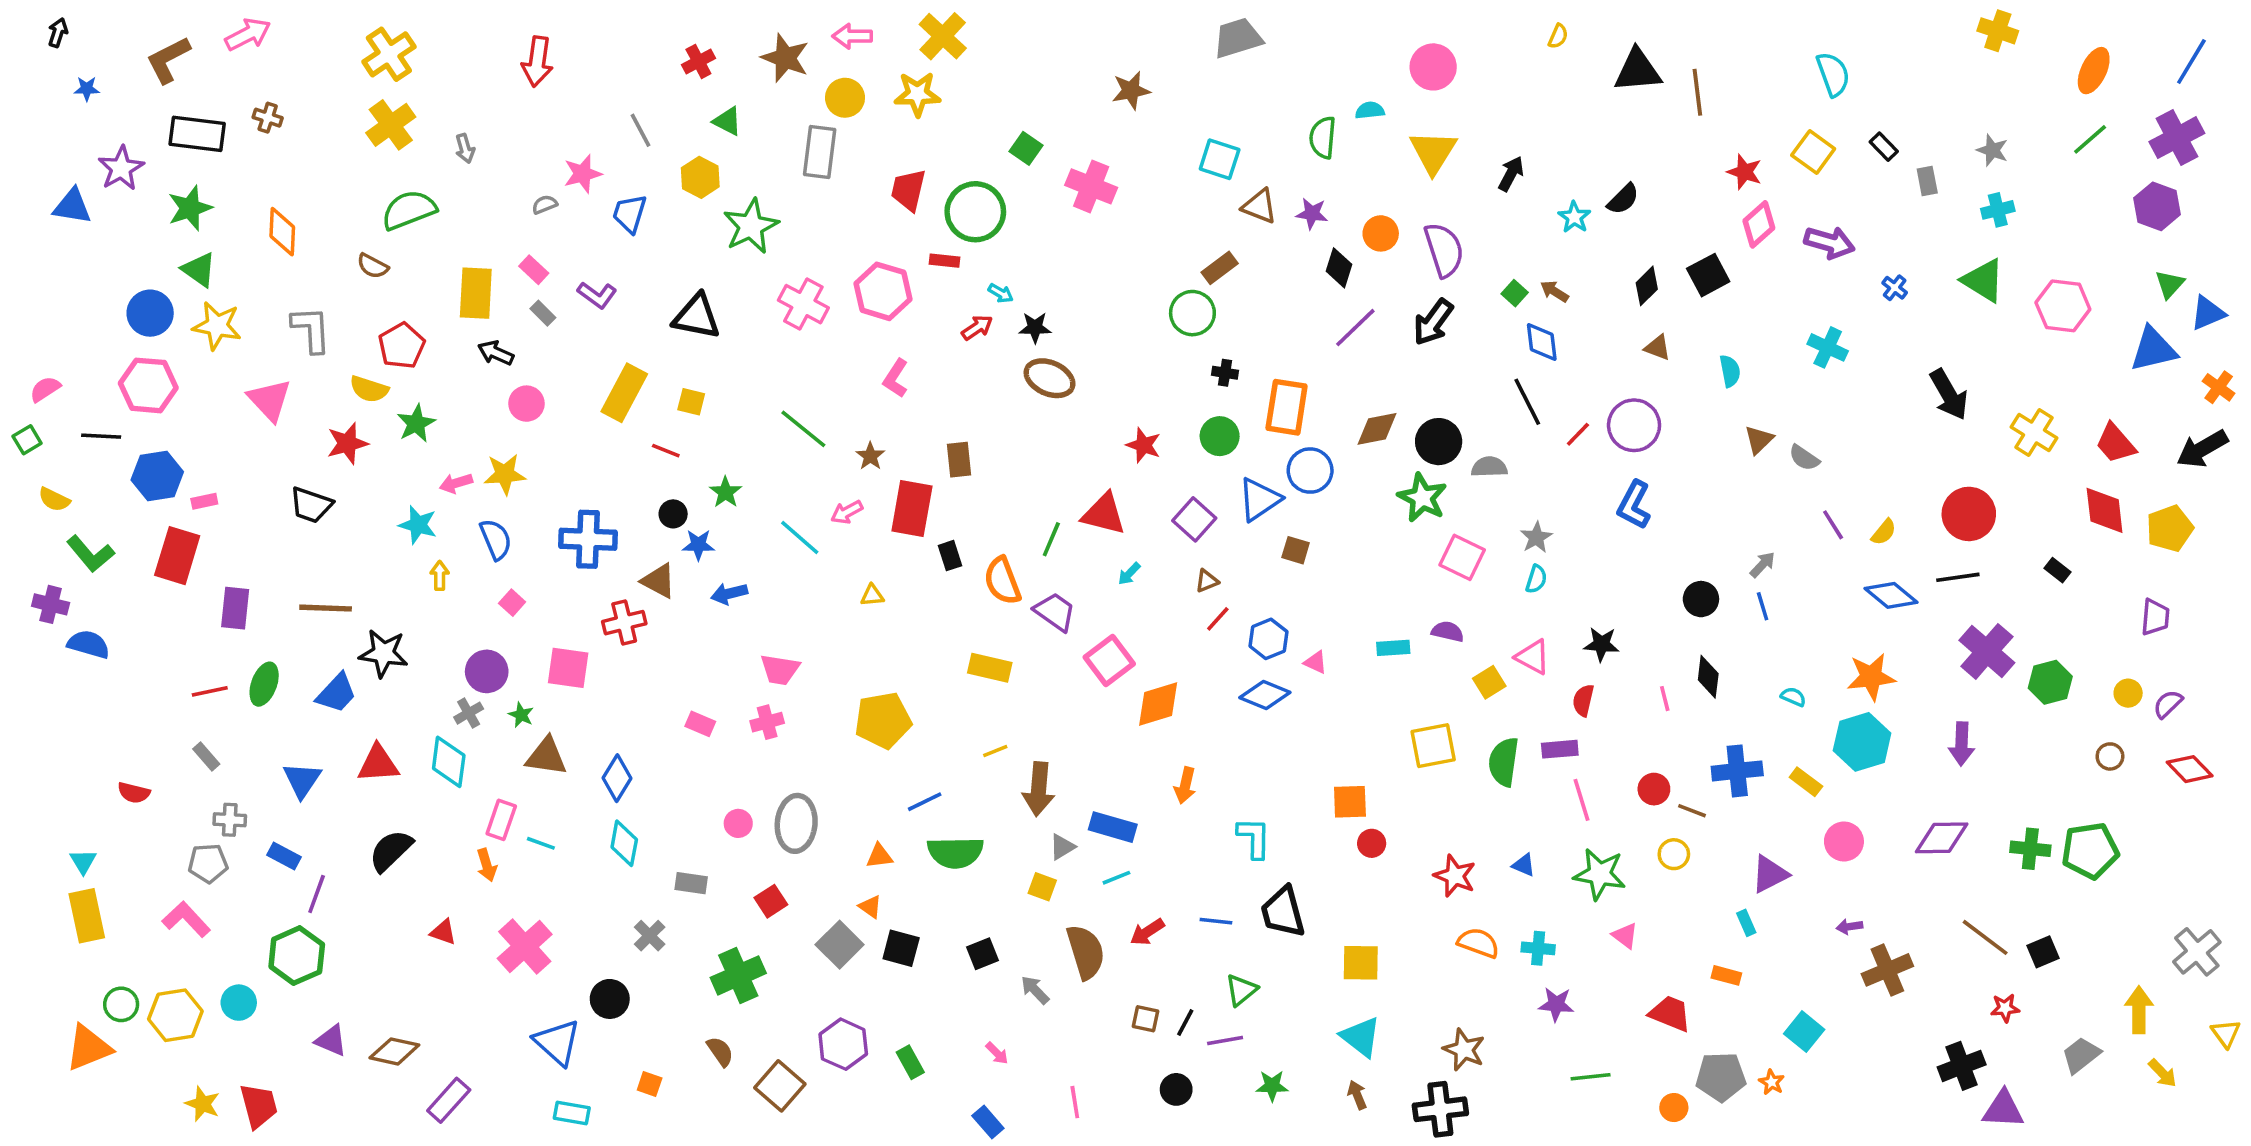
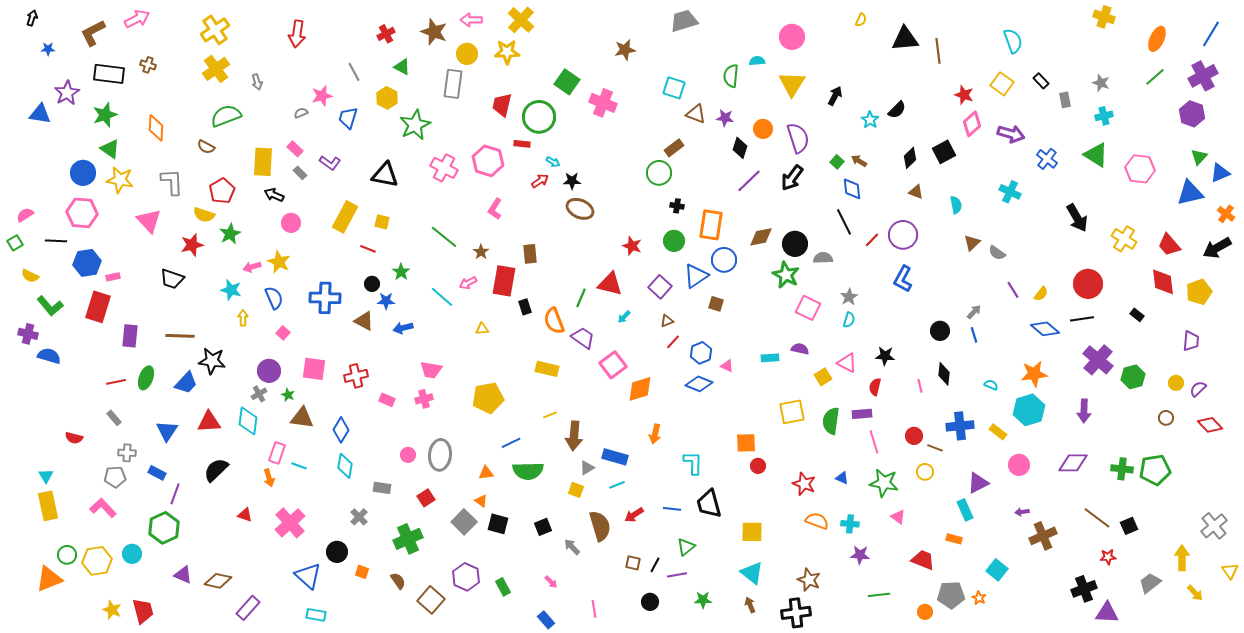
green square: (1026, 148) -> (567, 82), size x1.4
blue cross: (1895, 288) -> (1047, 159), size x1.5
yellow star: (505, 474) -> (279, 262), turned 30
red cross: (624, 623) -> (356, 376), moved
cyan rectangle: (1746, 923) -> (965, 510), size x1.5
orange square: (650, 1084) -> (362, 572), moved

